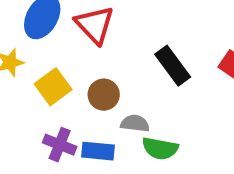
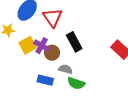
black rectangle: (173, 66) -> (74, 42), moved
purple cross: (60, 145) -> (42, 46), moved

